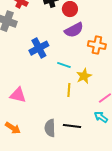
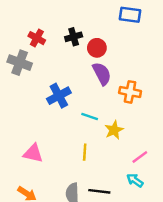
purple semicircle: (74, 30) -> (102, 74), turned -90
yellow line: (69, 90) -> (85, 152), moved

